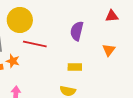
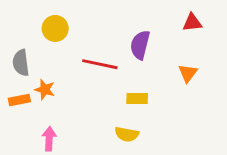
yellow circle: (20, 20) -> (55, 28), size x0.7
red line: (35, 44) -> (100, 64), moved

